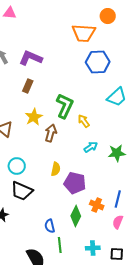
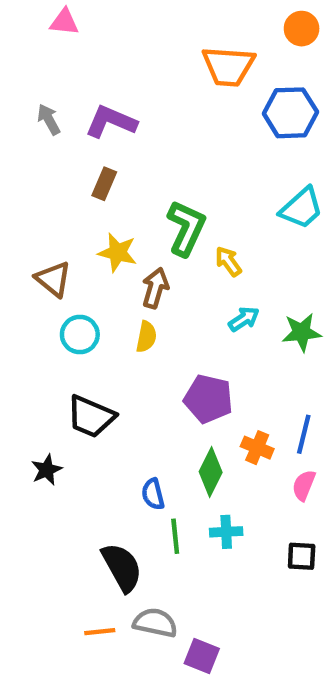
orange circle: (108, 16) -> (302, 29), moved
blue hexagon: (98, 62) -> (290, 113), moved
yellow star: (34, 117) -> (118, 252), turned -30
cyan circle: (17, 166) -> (80, 335), moved
yellow semicircle: (56, 169) -> (146, 337), moved
cyan cross: (93, 248) -> (226, 532), moved

